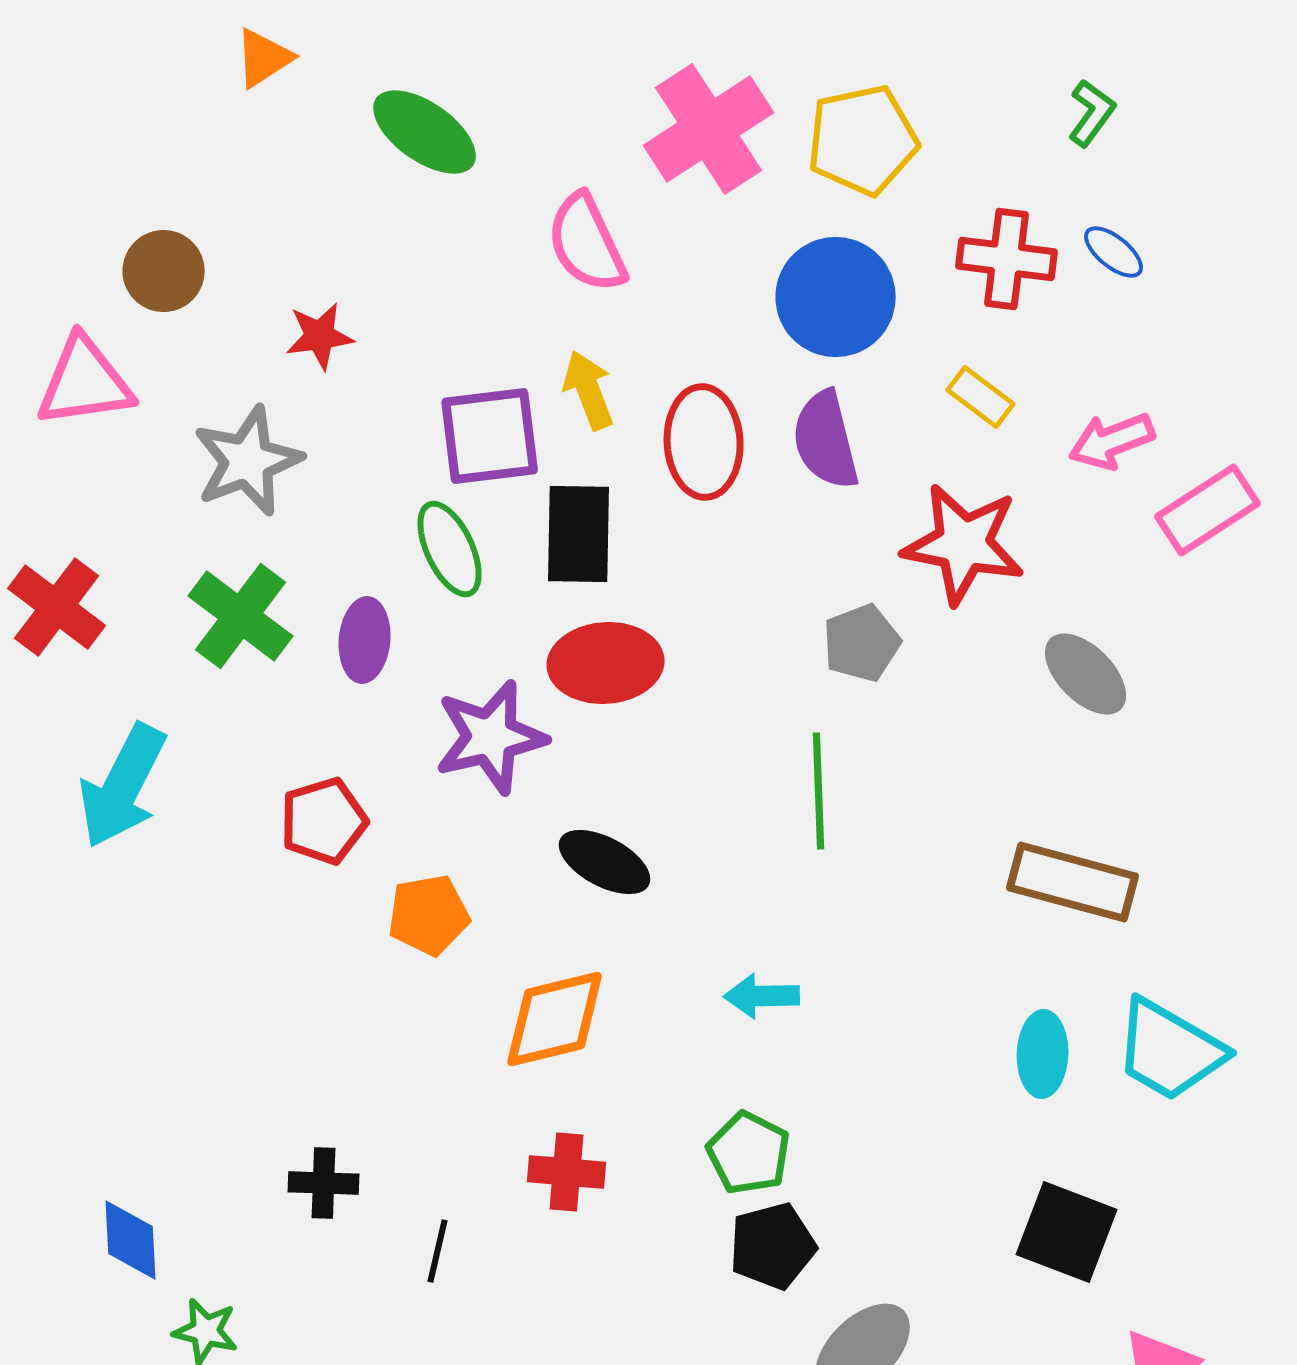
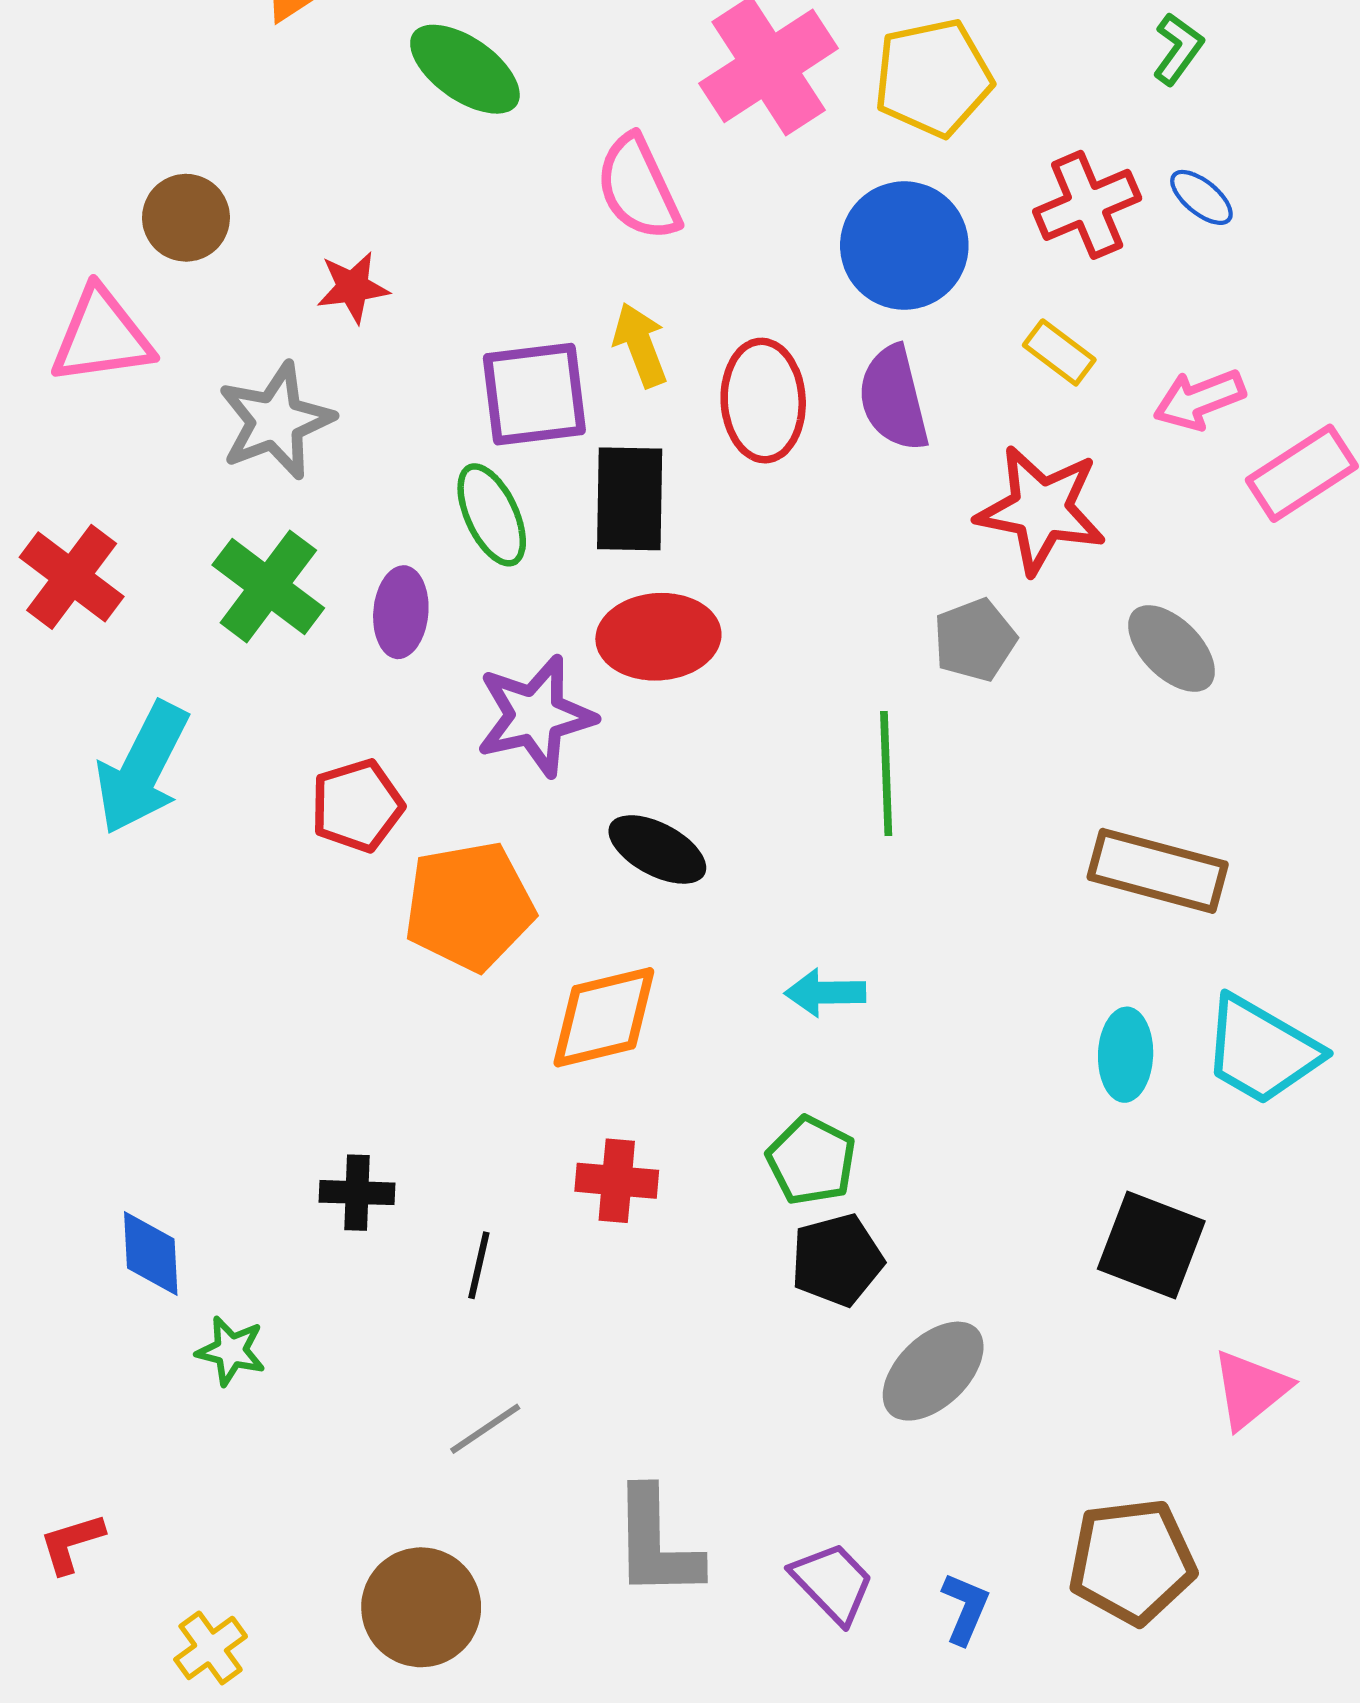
red cross: (1007, 259) -> (1087, 205), turned -30
gray pentagon: (862, 643) -> (975, 640), moved
orange pentagon: (429, 915) -> (469, 906), size x1.5

